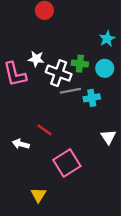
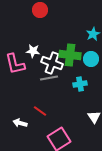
green cross: (80, 64) -> (70, 55), size x1.5
gray line: (70, 91) -> (49, 78), moved

